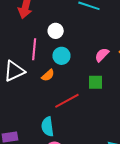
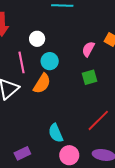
orange semicircle: (48, 75) -> (42, 84), size x1.5
red line: (67, 101) -> (98, 120), moved

